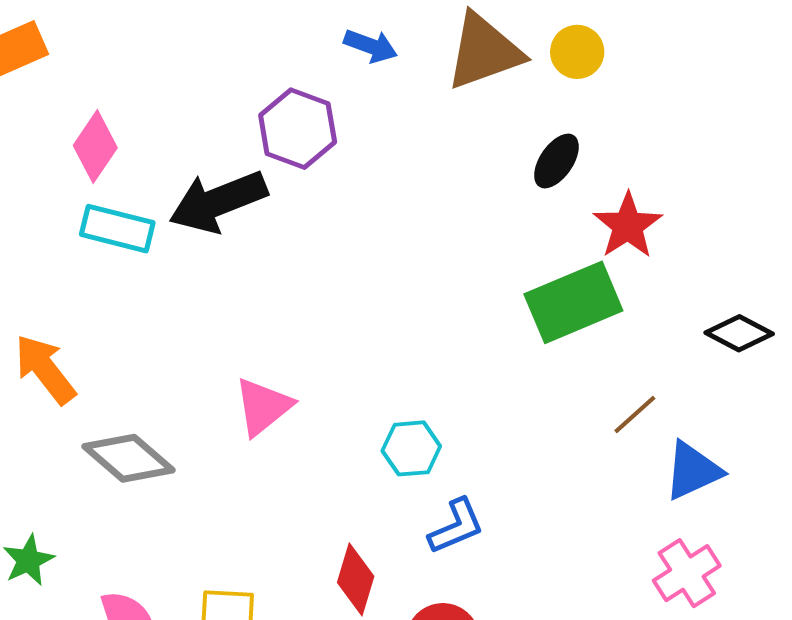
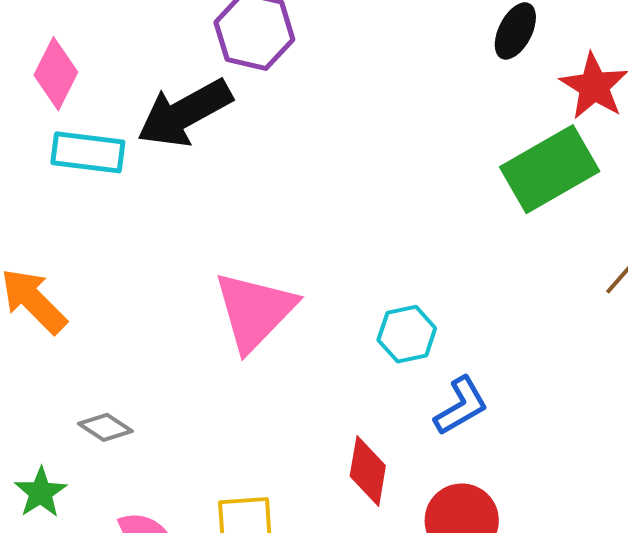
pink triangle: (263, 407) -> (255, 311), size x1.4
gray diamond: (128, 458) -> (105, 427), moved, size x0.6

